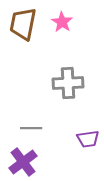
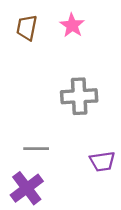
brown trapezoid: (23, 24) -> (27, 28), size x0.7

